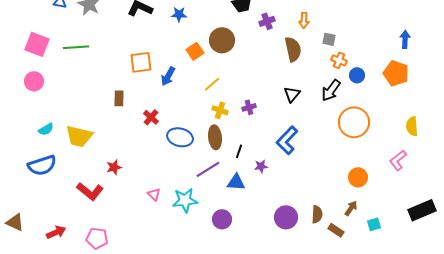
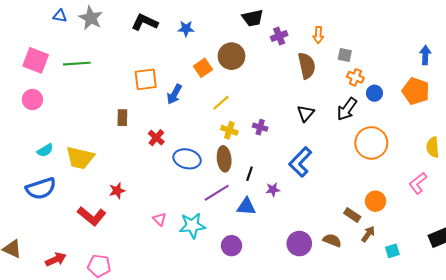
purple cross: (249, 107) -> (260, 127), turned 32
brown semicircle: (317, 214) -> (332, 240), turned -72
brown rectangle: (336, 230) -> (352, 215), moved

